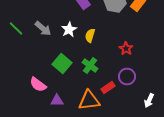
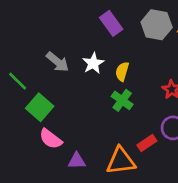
green line: (16, 29) -> (18, 81), moved
green square: (62, 64) -> (40, 107), moved
green cross: (90, 66) -> (122, 100), moved

